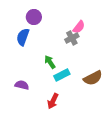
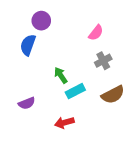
gray cross: (72, 38) -> (103, 61), moved
purple semicircle: (22, 85) -> (27, 103), turned 144
red arrow: (53, 101) -> (64, 123), turned 49

